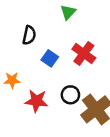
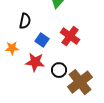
orange star: (12, 80) -> (12, 48), moved
red star: (36, 101) -> (35, 62), moved

